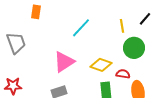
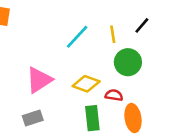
cyan line: (81, 28) -> (77, 37), moved

